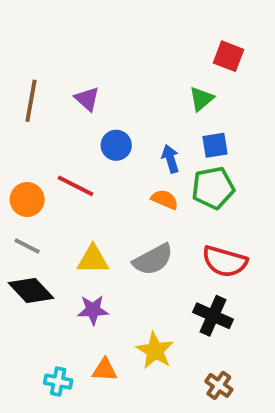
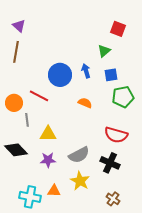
purple triangle: (87, 99) -> (19, 26), moved
blue circle: (116, 145) -> (60, 75), size x1.5
blue arrow: (170, 159) -> (86, 71), moved
green pentagon: (213, 188) -> (123, 97), moved
gray line: (27, 246) -> (27, 120), moved, turned 56
gray semicircle: (153, 260) -> (79, 155), moved
cyan cross: (58, 382) -> (30, 197), size x1.5

